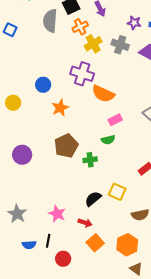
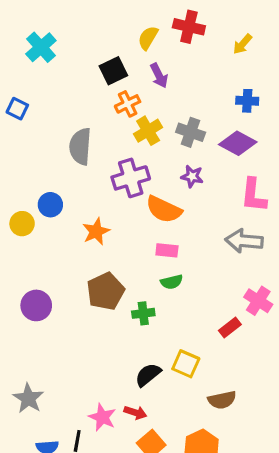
gray semicircle: (50, 21) -> (80, 146), moved
purple star: (134, 23) -> (192, 176), moved
purple cross: (82, 74) -> (131, 178), turned -35
blue circle: (43, 85) -> (50, 205), moved
pink rectangle: (115, 120) -> (167, 250), moved, turned 32
pink star: (57, 214) -> (102, 417), moved

